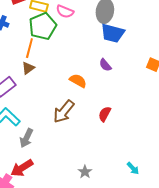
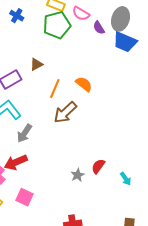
orange line: (29, 48) -> (55, 89), moved
purple semicircle: (105, 65) -> (99, 28), moved
red semicircle: (105, 114) -> (98, 166), moved

